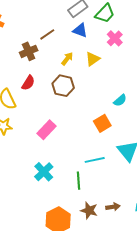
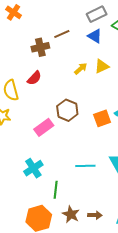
yellow arrow: (67, 59) -> (81, 69), moved
brown hexagon: (63, 86) -> (67, 110), moved
orange square: (102, 123) -> (102, 118), moved
green line: (79, 181) -> (56, 190), moved

